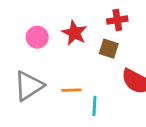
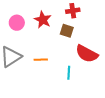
cyan line: (94, 106) -> (69, 73), moved

